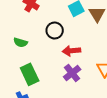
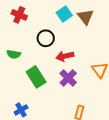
green rectangle: (30, 74) -> (36, 77), moved

